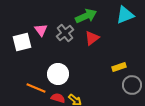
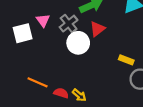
yellow rectangle: (119, 67) -> (126, 60), turned 40
white circle: (58, 74) -> (78, 43), moved

